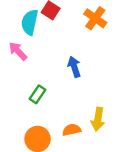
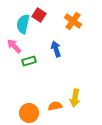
blue arrow: (74, 67) -> (56, 49), moved
green rectangle: (38, 94) -> (29, 61), moved, turned 40

